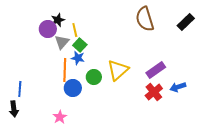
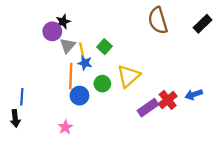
yellow line: (75, 30) -> (82, 50), moved
green square: (80, 45) -> (105, 47), moved
purple rectangle: (156, 70) -> (148, 108), moved

